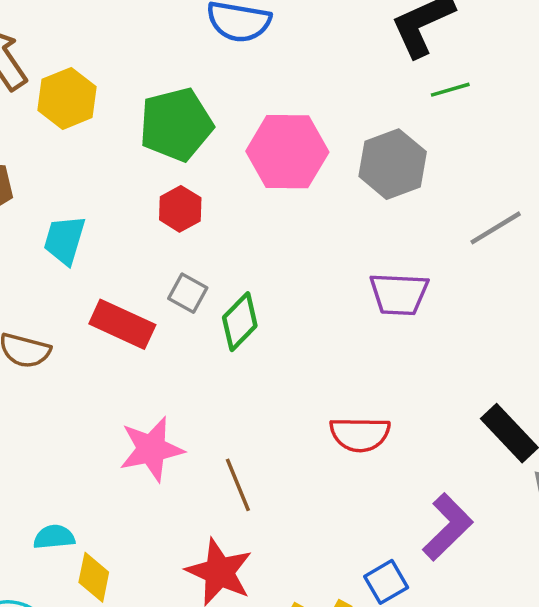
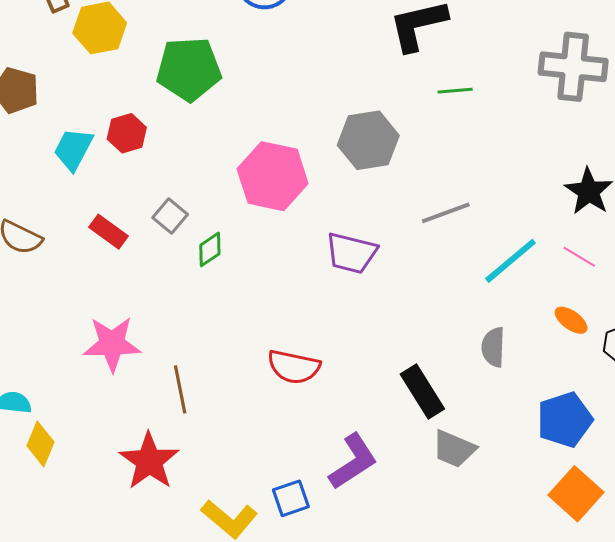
green line: (450, 90) -> (455, 91), moved
pink hexagon: (287, 152) -> (273, 176), moved
red hexagon: (180, 209) -> (127, 133), moved
green diamond: (240, 322) -> (210, 249), size x0.7
red rectangle: (122, 324) -> (108, 232), size x0.7

